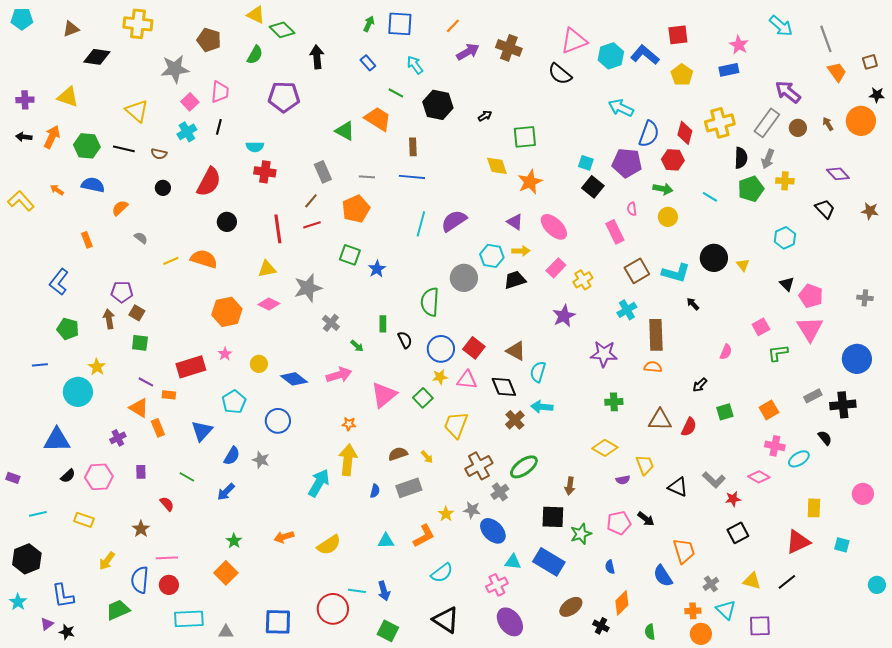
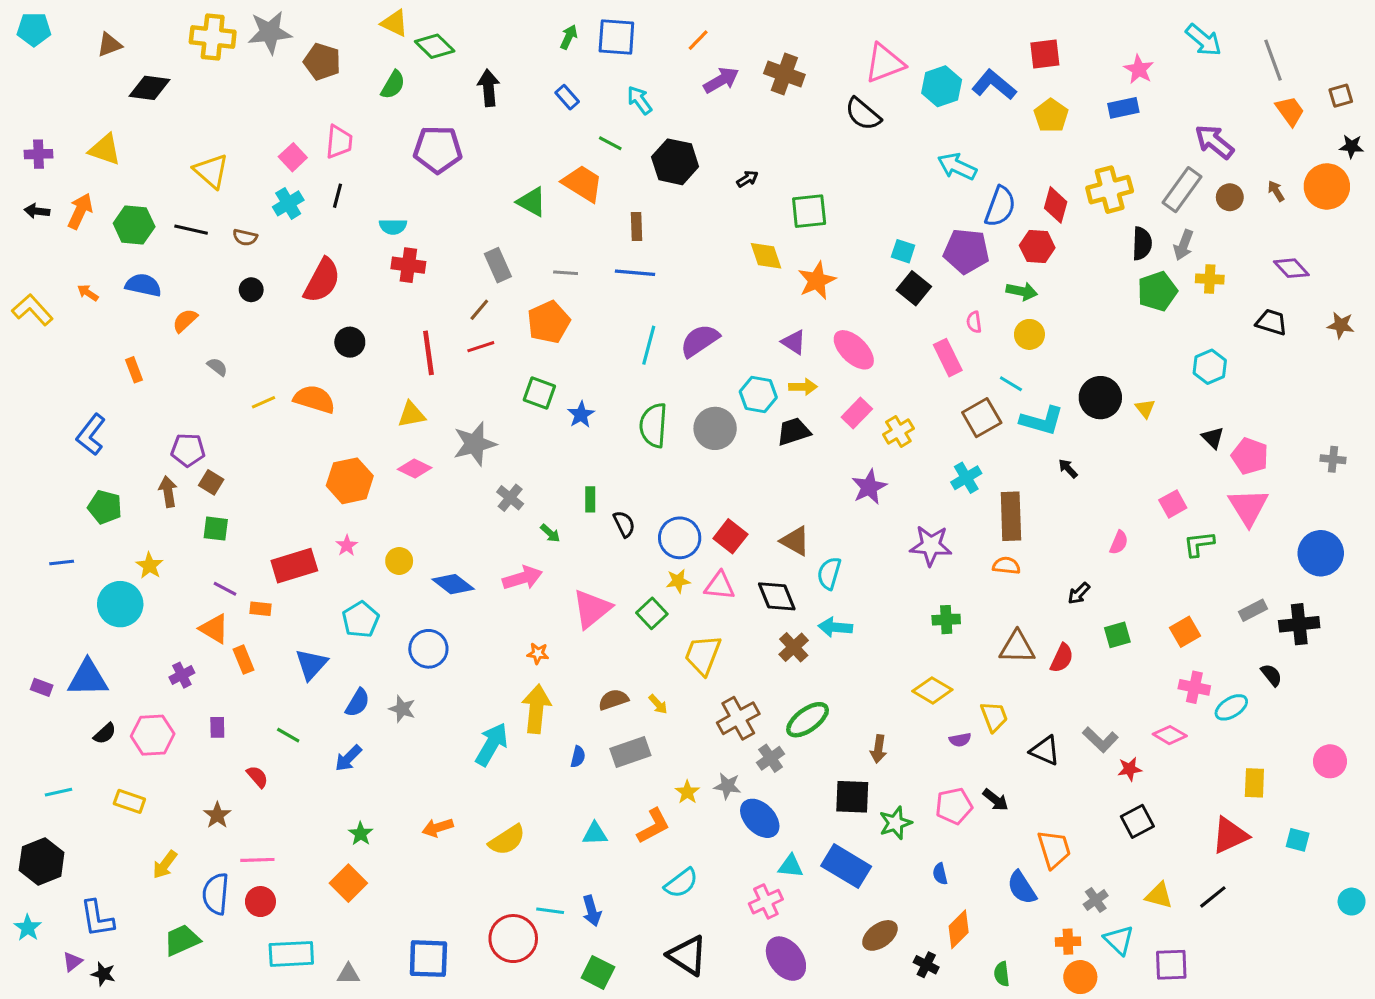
gray star: (175, 69) -> (270, 32), moved
cyan line: (710, 197) -> (1011, 384), moved
black trapezoid: (825, 209) -> (1271, 322), turned -30
green semicircle: (430, 302) -> (653, 425), moved
purple rectangle: (13, 478) -> (42, 687), moved

